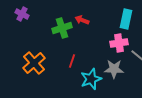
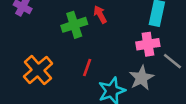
red arrow: (82, 20) -> (100, 14), turned 40
gray star: (114, 69) -> (141, 78), turned -30

